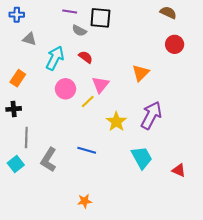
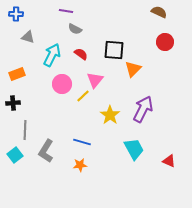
black square: (100, 18) -> (114, 50), moved
orange rectangle: (18, 78) -> (17, 74), turned 35
orange star: (85, 201) -> (80, 165), moved

